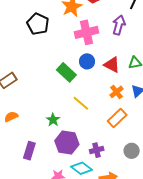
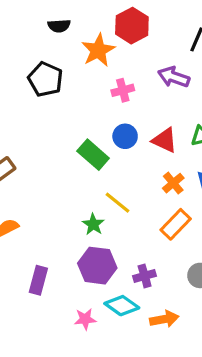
purple arrow: (119, 25) -> (174, 77), turned -84
pink cross: (86, 32) -> (123, 90), size x0.6
green star: (53, 120) -> (93, 224), moved

